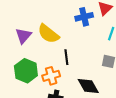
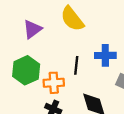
blue cross: (84, 17) -> (105, 55), moved
yellow semicircle: (48, 34) -> (72, 19), moved

